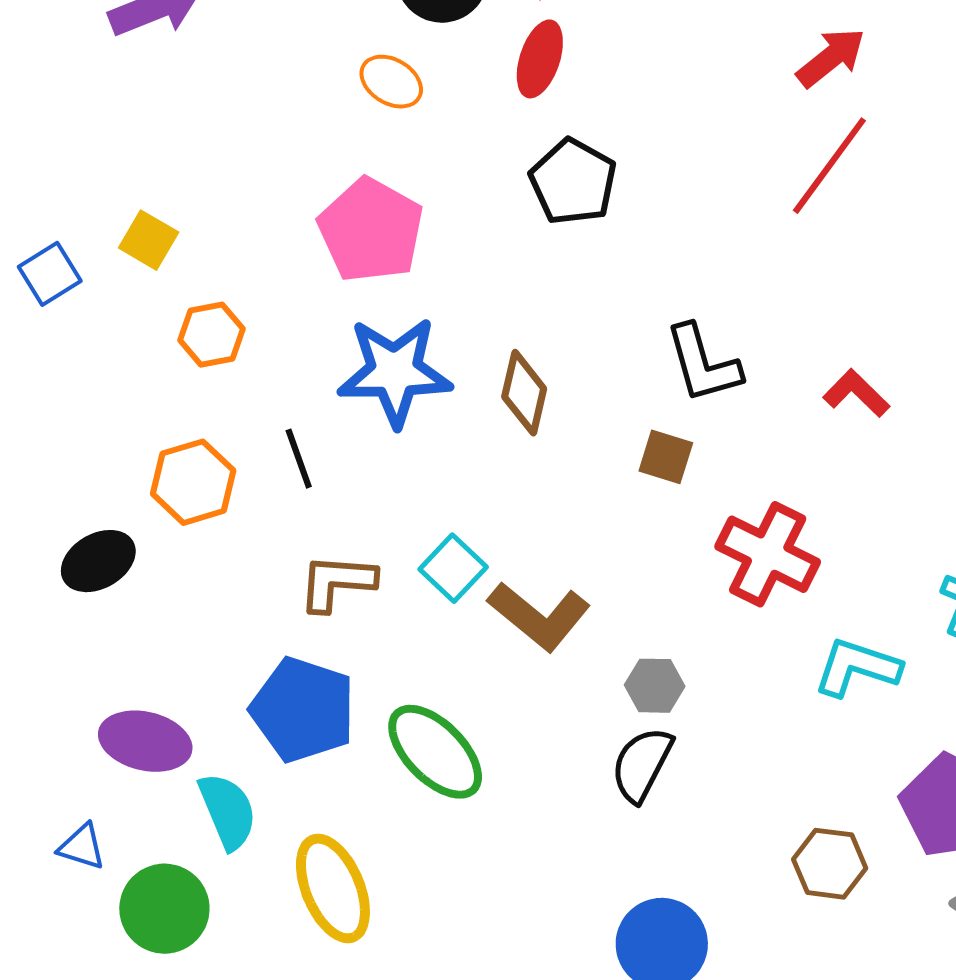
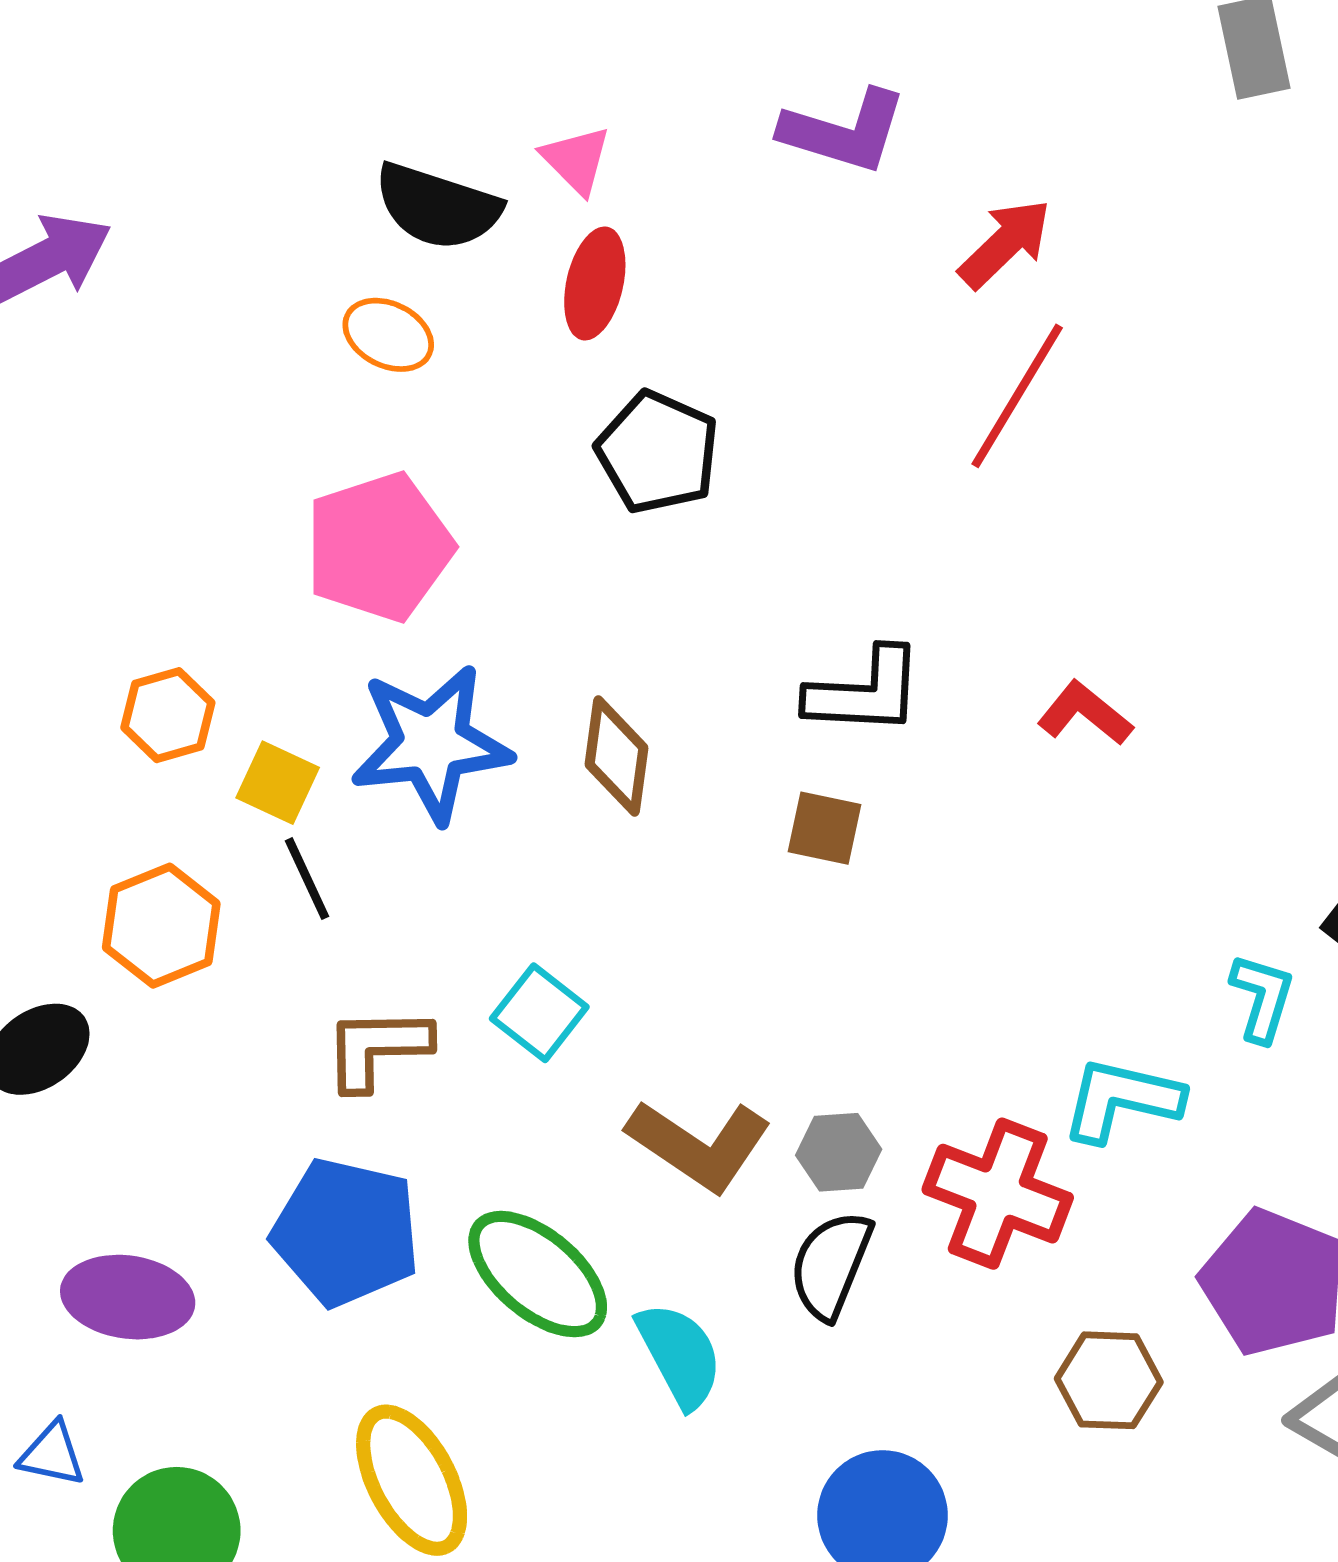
pink pentagon: (371, 230) -> (379, 547), turned 30
yellow square: (149, 240) -> (278, 783), moved
black L-shape: (703, 364) -> (865, 692), turned -66
red cross: (768, 554) -> (998, 1194), moved
brown L-shape: (539, 616) -> (699, 1145), moved
cyan semicircle: (228, 811) -> (680, 1355), moved

